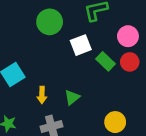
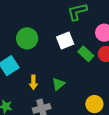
green circle: (50, 22) -> (27, 38), moved

